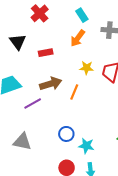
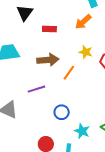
purple line: (33, 103) -> (36, 89), moved
blue circle: (66, 134) -> (62, 112), moved
cyan star: (86, 146) -> (82, 131), moved

